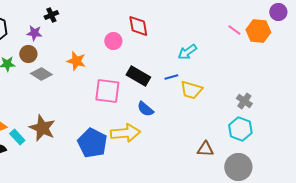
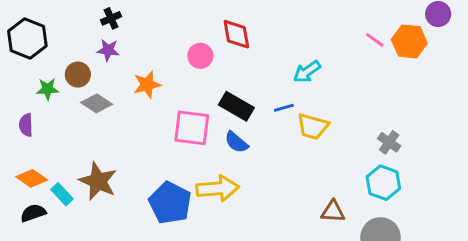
purple star: (34, 33) -> (108, 50), moved
orange star: (76, 61) -> (147, 85), turned -30
blue semicircle: (145, 109) -> (236, 142), moved

